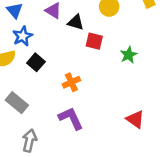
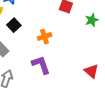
black square: (36, 62) -> (14, 25), moved

